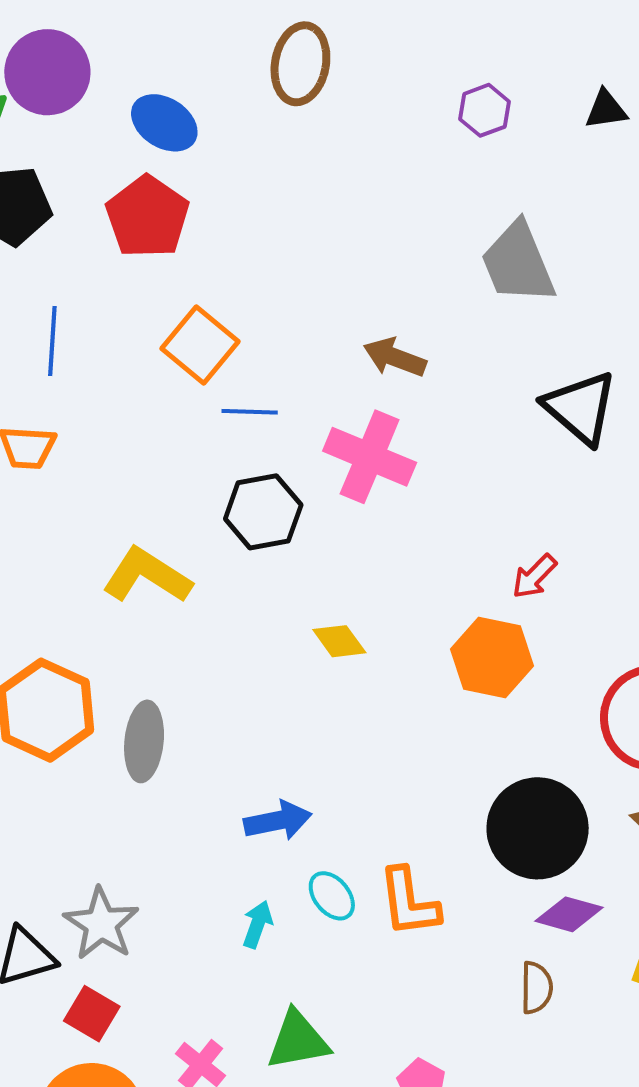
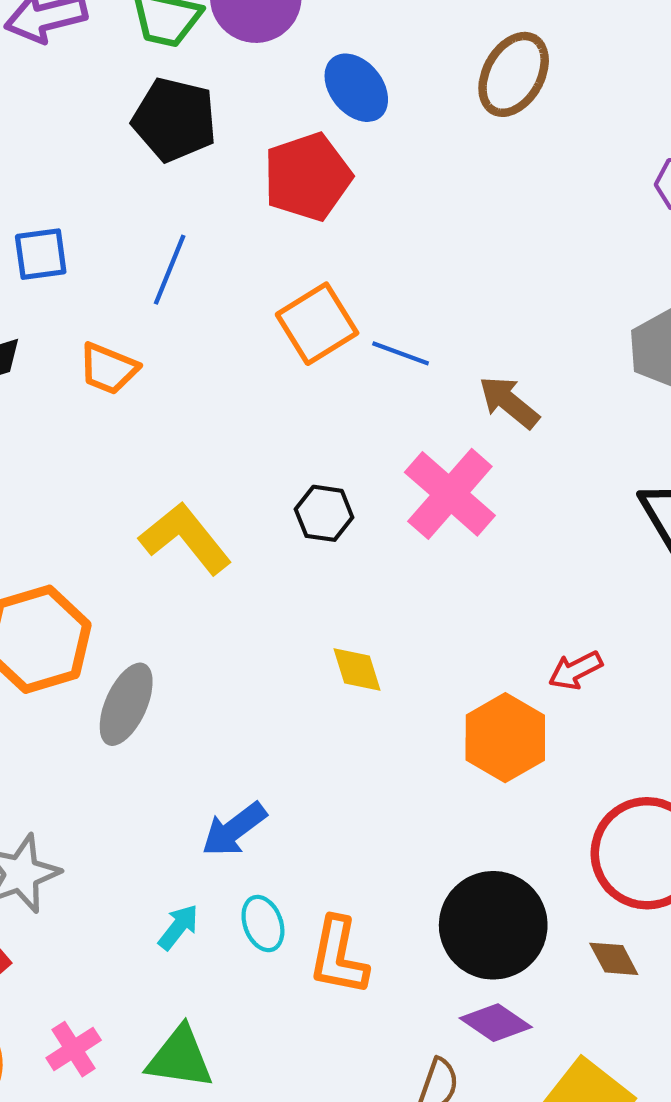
blue line: (250, 412) -> (401, 353), moved
black hexagon: (263, 512) -> (324, 513), size x0.7
blue arrow: (278, 821) -> (234, 829), turned 136

